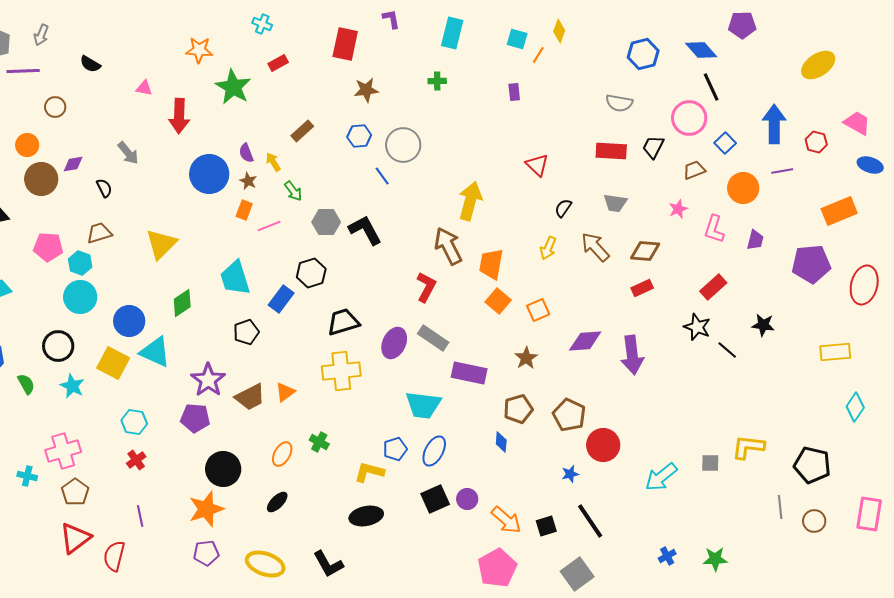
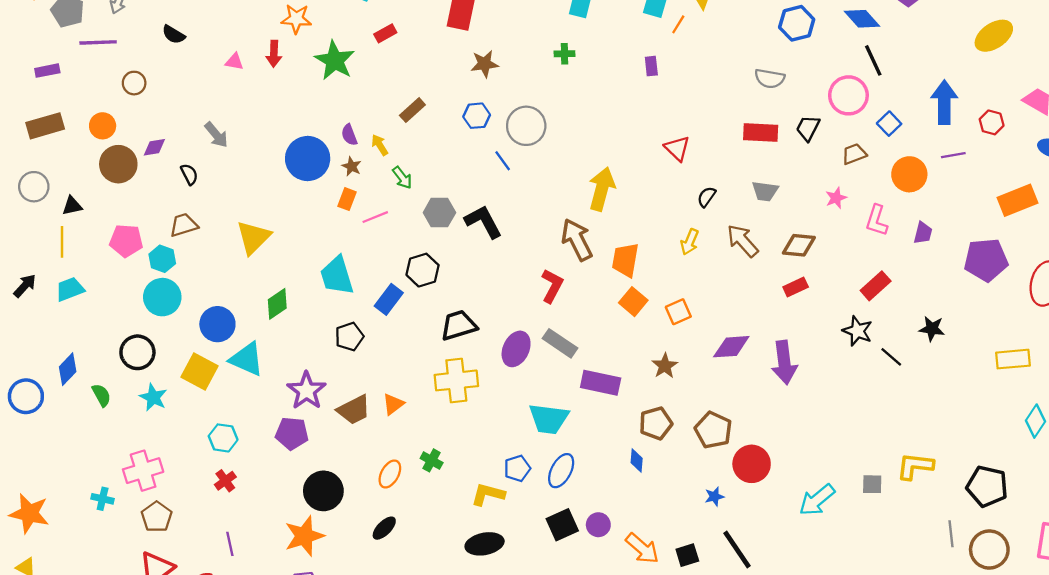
red arrow: (179, 116) -> (274, 54), moved, size x0.7
brown circle: (814, 521) -> (989, 550), size x1.5

